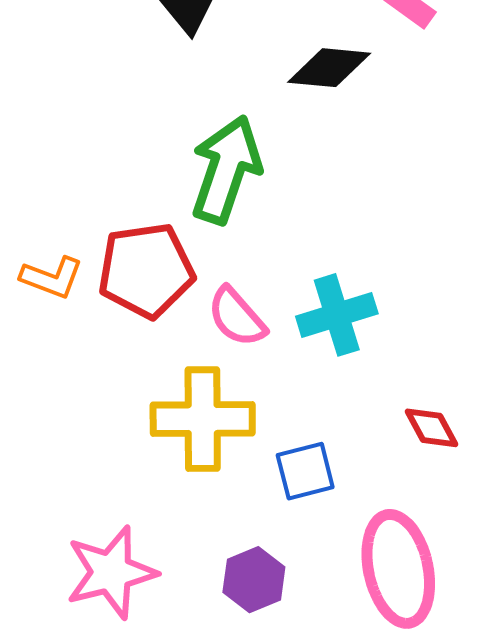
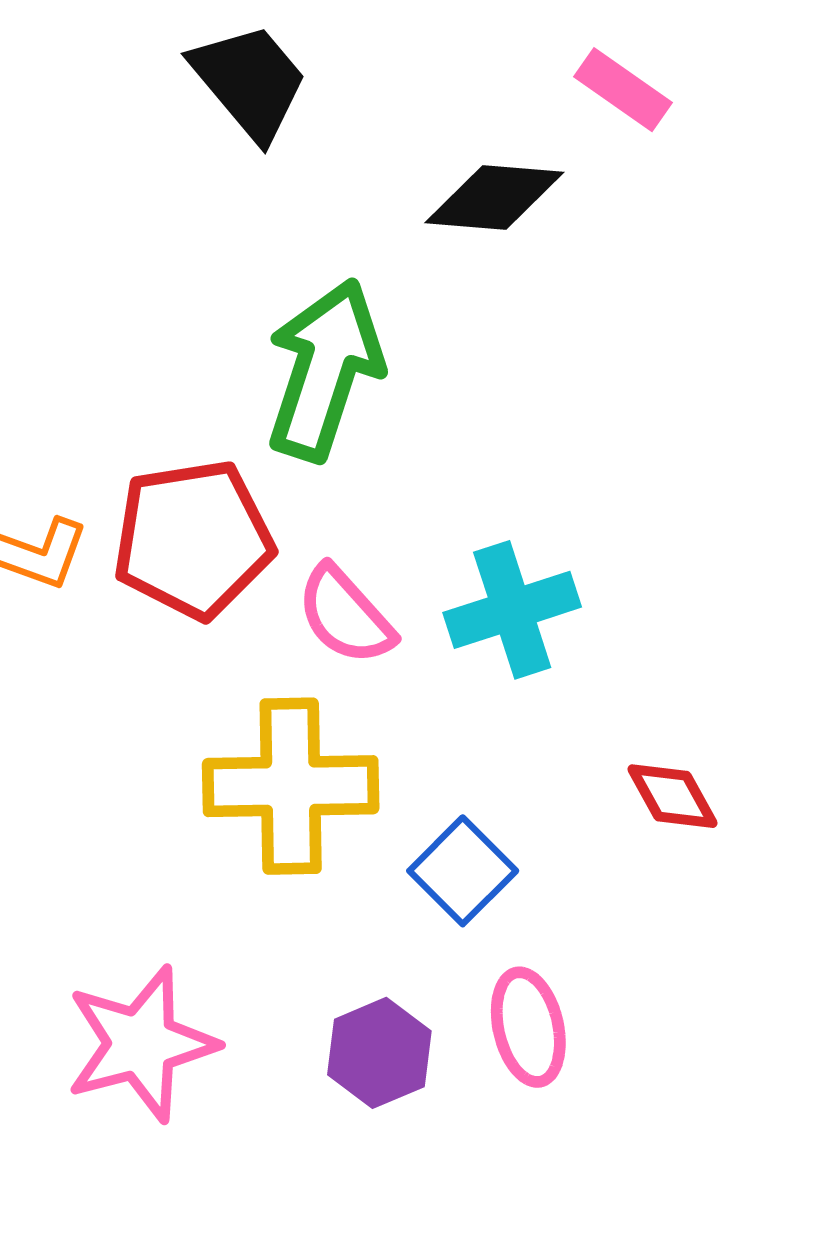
blue square: (305, 471) -> (463, 871), turned -30
pink ellipse: (398, 569) -> (528, 1027), moved, size x0.6

